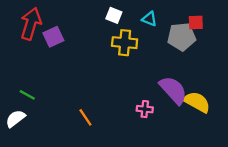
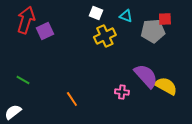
yellow cross: (125, 43) -> (105, 36), turned -30
white semicircle: (15, 119) -> (13, 112), moved

